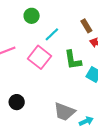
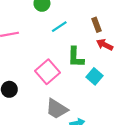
pink square: (40, 57) -> (47, 72), moved

